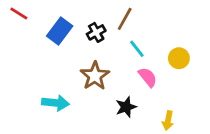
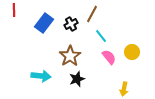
red line: (19, 13) -> (14, 10), turned 56
yellow circle: (179, 58) -> (132, 52), moved
black star: (126, 107) -> (77, 79), moved

